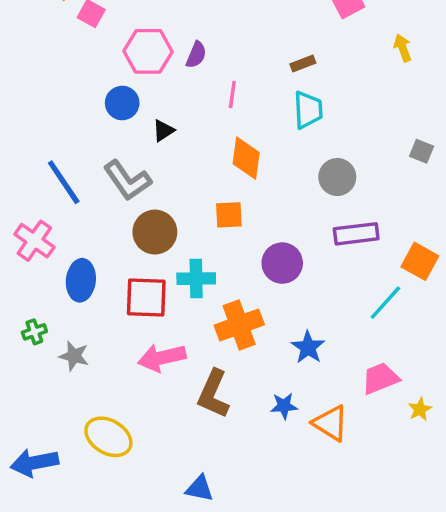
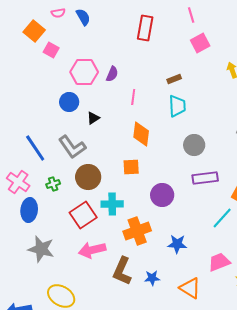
blue ellipse: (81, 280) -> (29, 210), moved
red square: (146, 297) -> (83, 215), turned -36
green cross: (34, 332) -> (53, 184), moved
blue star: (308, 347) -> (177, 244), turned -30
gray star: (74, 356) -> (41, 249), size x1.5
blue star: (284, 406) -> (152, 278), moved

